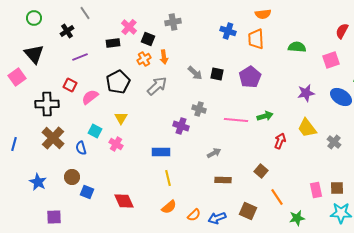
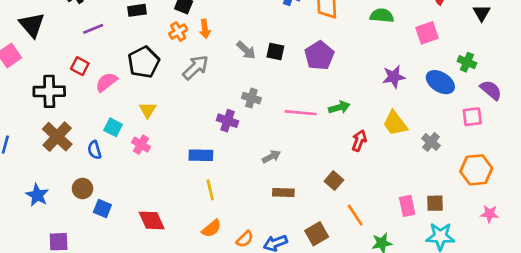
brown square: (248, 211) -> (317, 234), turned 36

